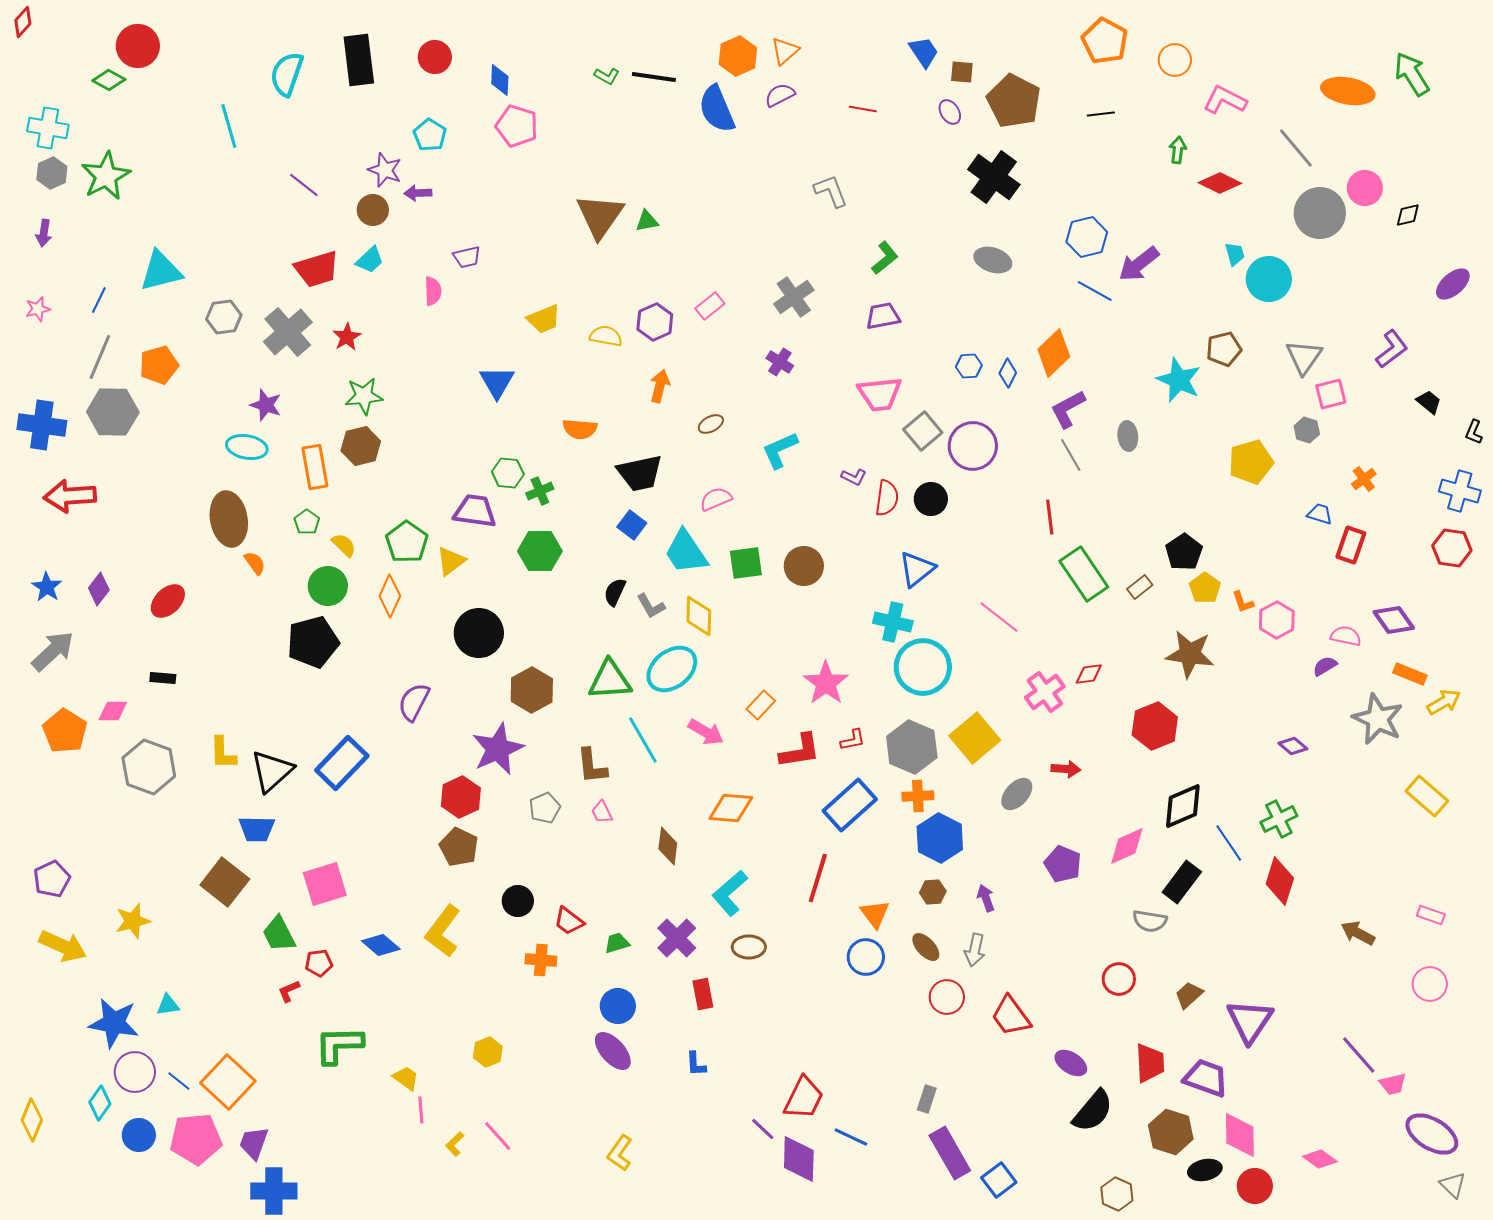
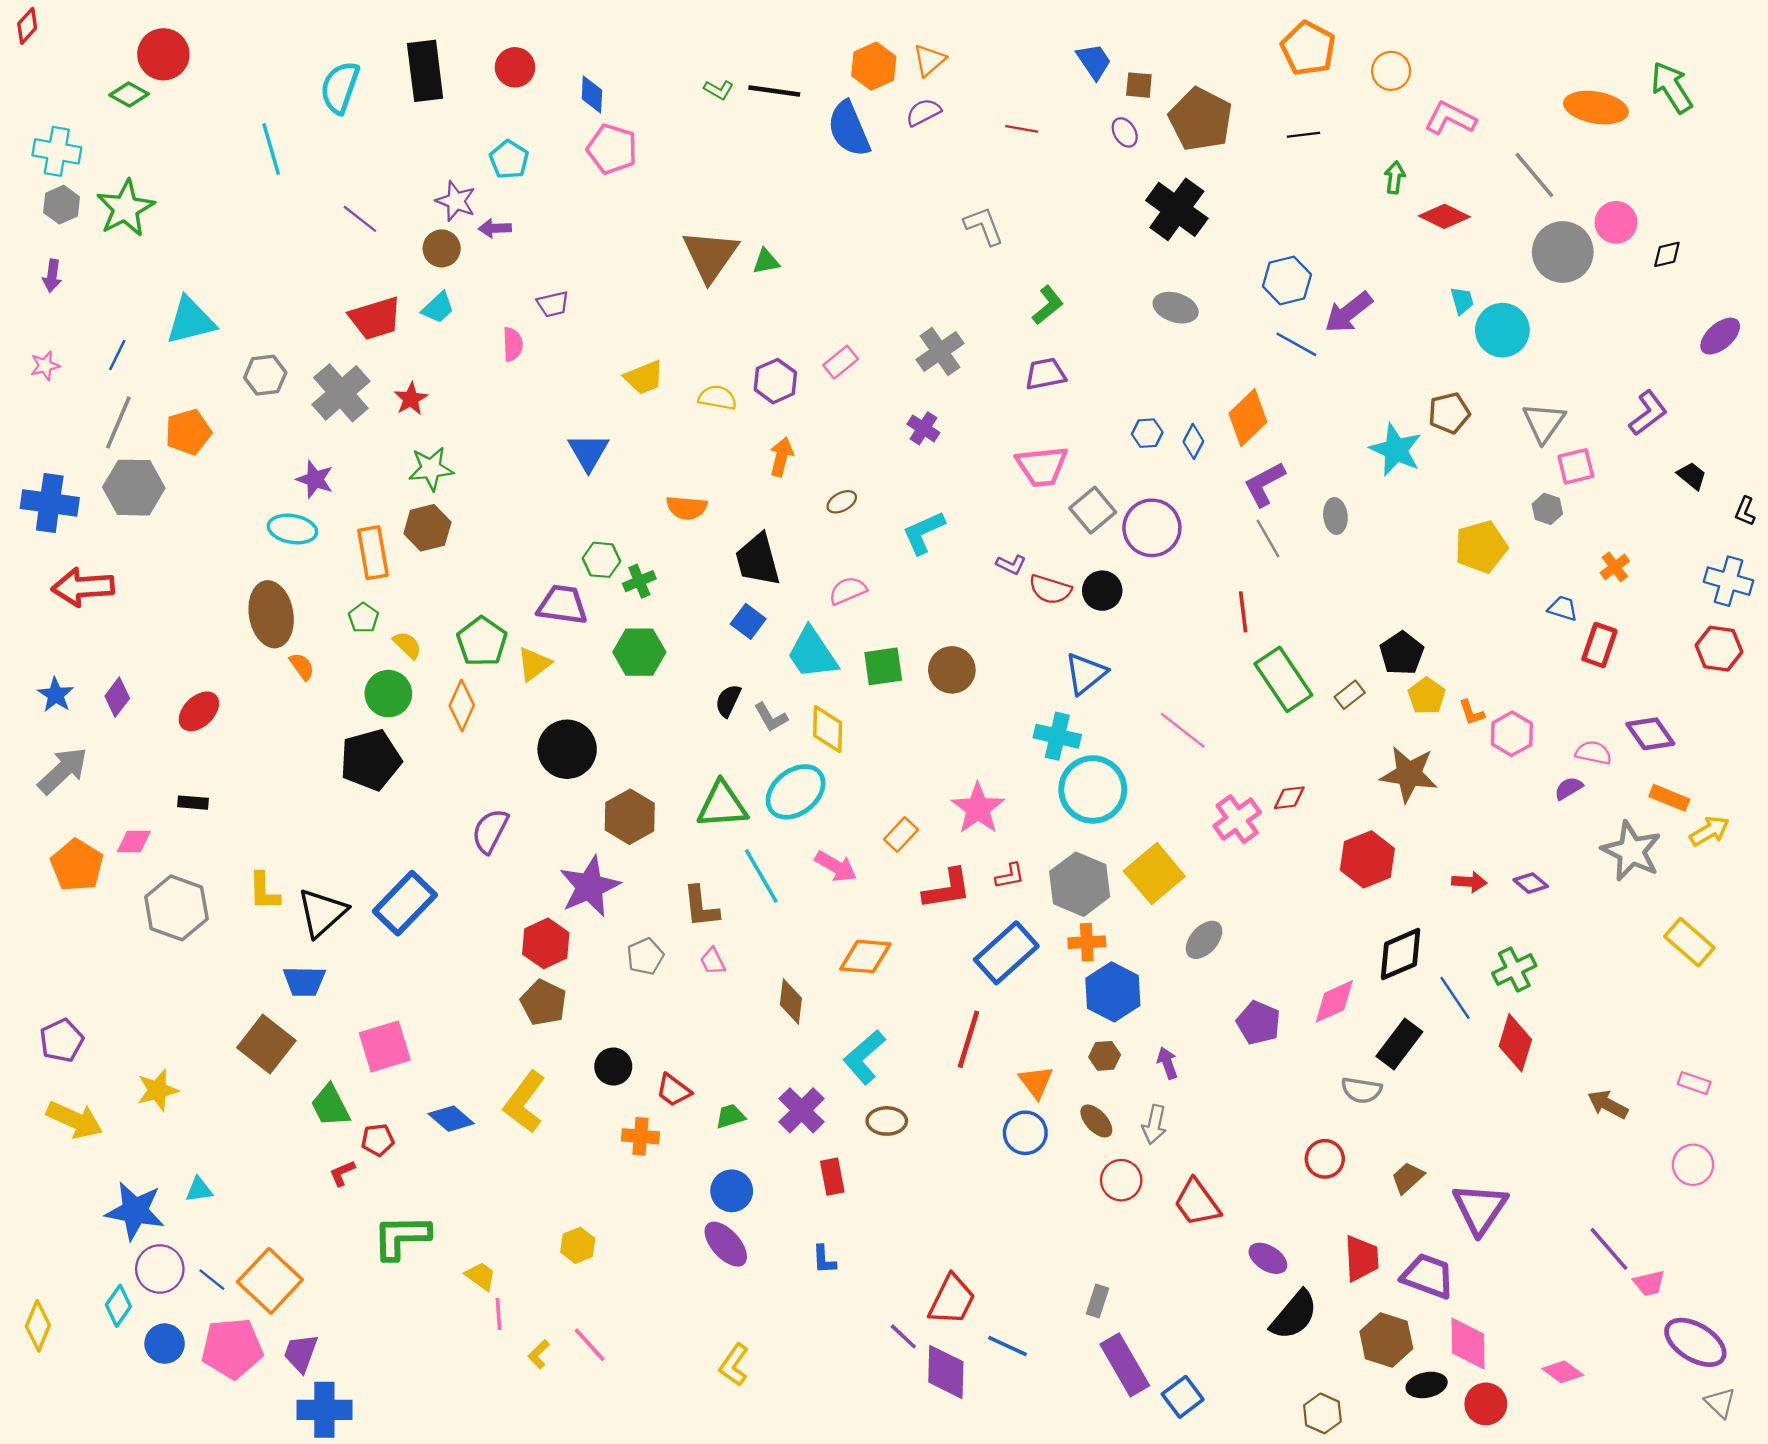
black trapezoid: (640, 473) -> (758, 560), turned 87
red semicircle: (887, 498) -> (1050, 589), turned 99
red arrow: (1066, 769) -> (1469, 882), moved

